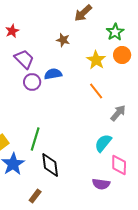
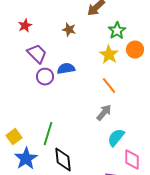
green star: (115, 32) -> (117, 31), moved
brown star: (63, 40) -> (69, 30), moved
gray arrow: (118, 113) -> (104, 113), moved

